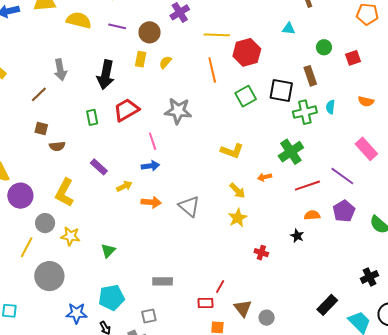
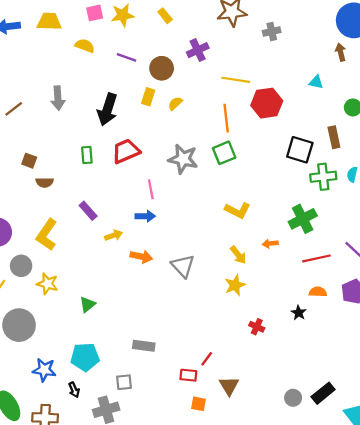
yellow semicircle: (79, 20) -> (85, 46), size x0.7
brown line: (39, 94) -> (14, 109), moved
green square: (246, 96) -> (224, 153), moved
gray circle: (267, 318) -> (293, 398), moved

